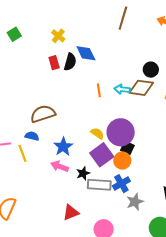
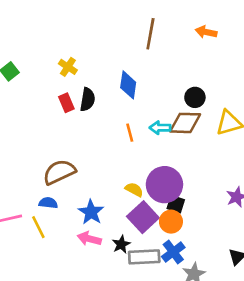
blue diamond: (86, 53) -> (128, 85), moved, turned 40

